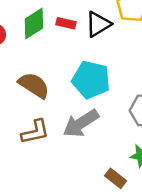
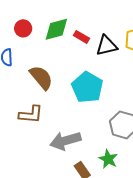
gray arrow: (81, 123) -> (65, 141), moved

